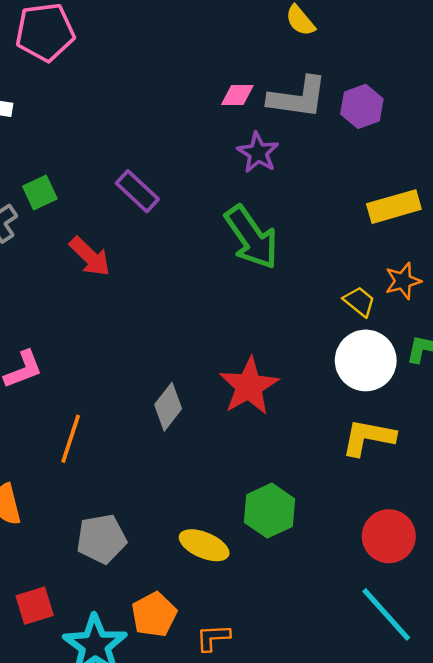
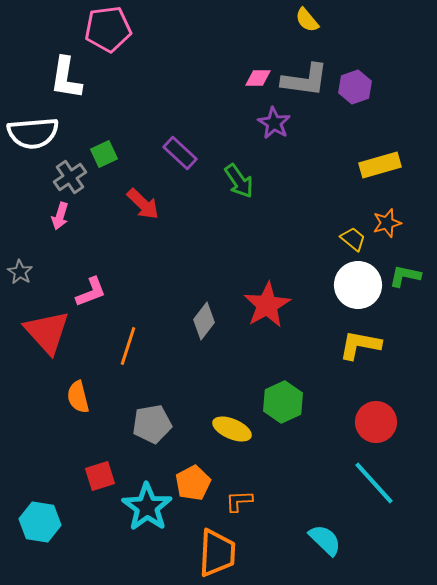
green arrow: (252, 237) -> (239, 181), moved, size x0.7

